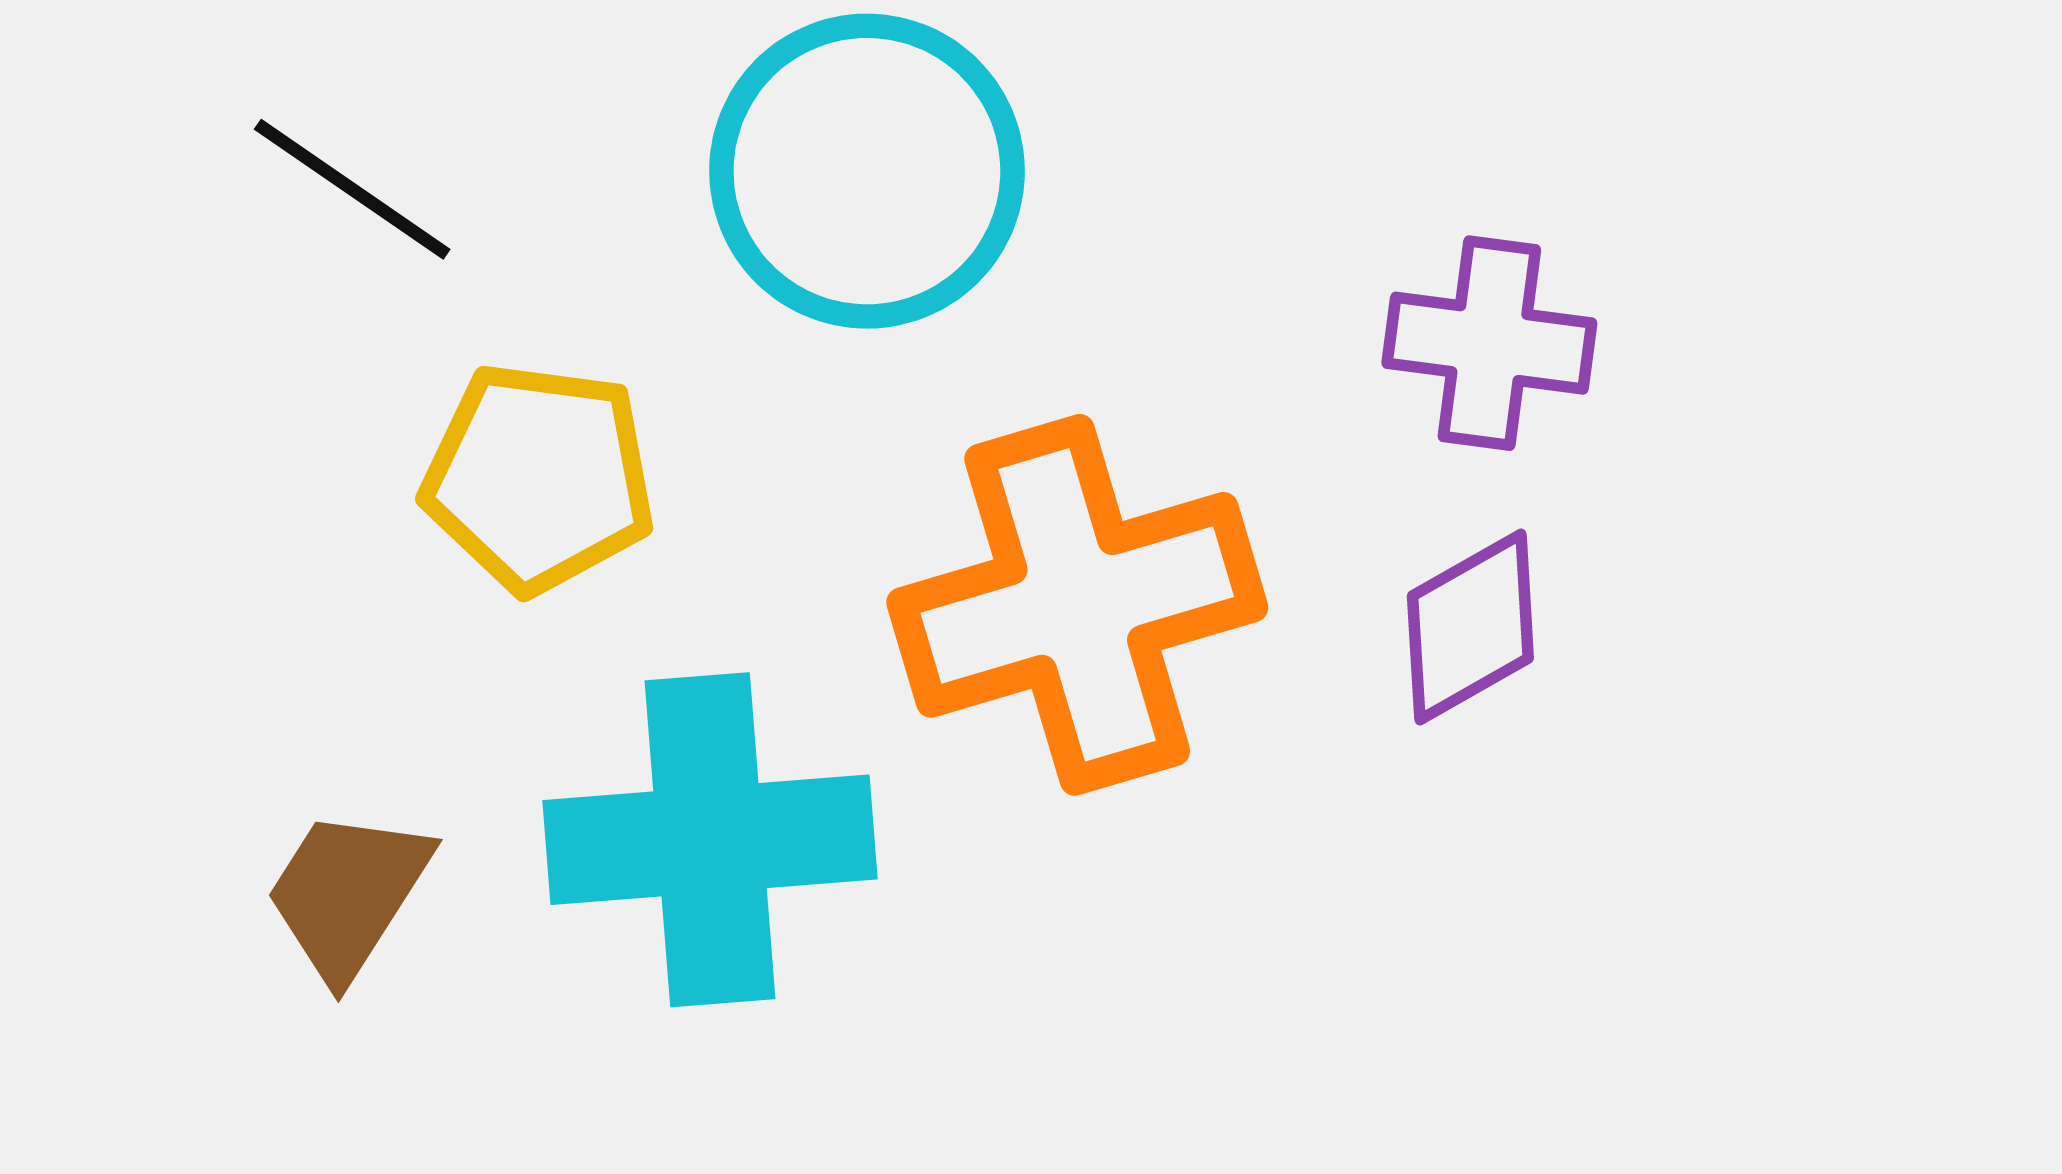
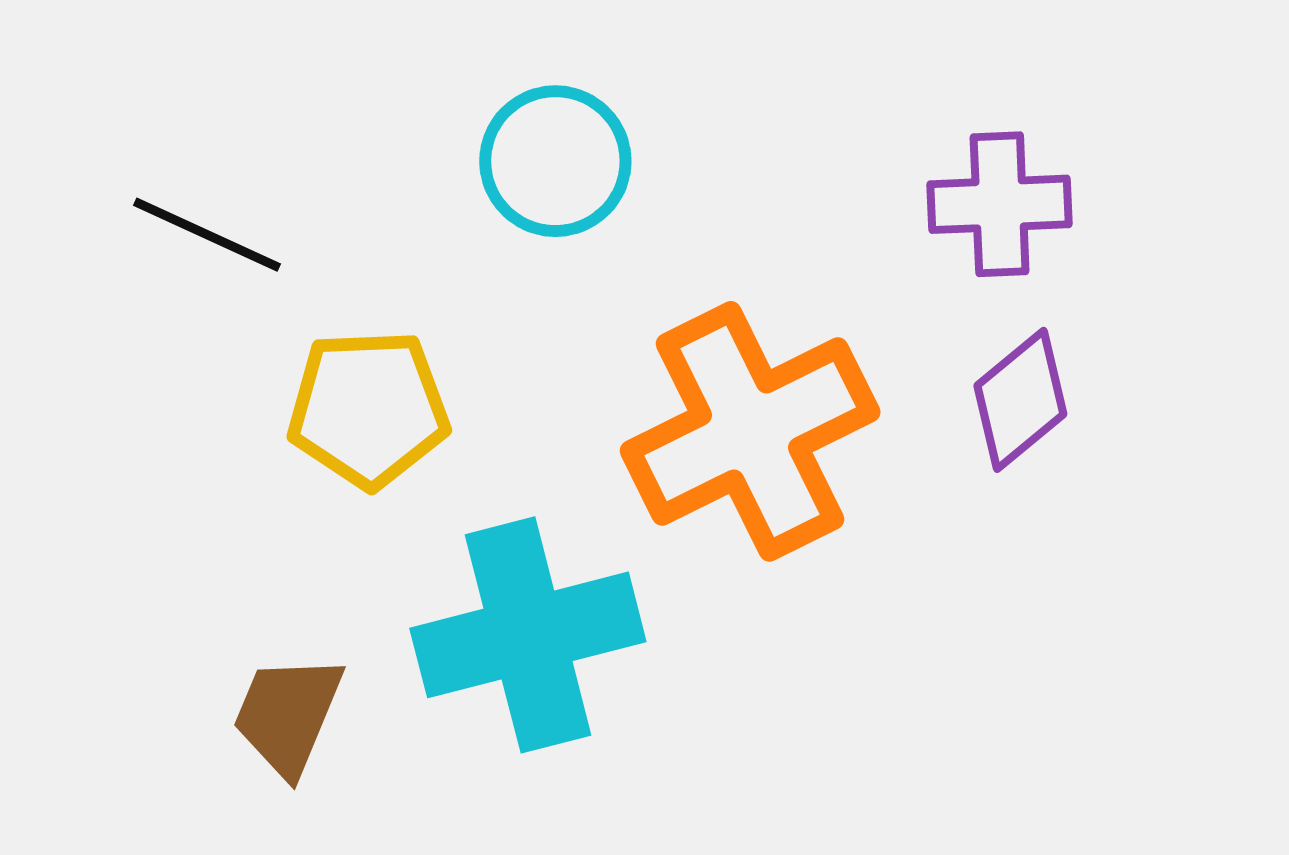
cyan circle: (867, 171) -> (555, 161), size x0.7

